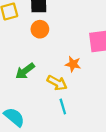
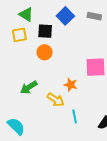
cyan line: (63, 106) -> (75, 117), moved

